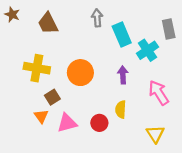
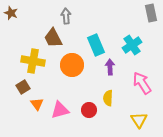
gray arrow: (97, 18) -> (66, 16), moved
brown trapezoid: (48, 23) -> (53, 38), moved
gray rectangle: (169, 29) -> (151, 13), moved
cyan rectangle: (122, 35) -> (96, 45), moved
brown square: (52, 97) -> (23, 87), moved

